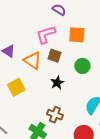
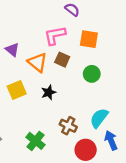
black star: (57, 83) -> (49, 92), moved
brown cross: (55, 115) -> (68, 126), moved

